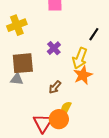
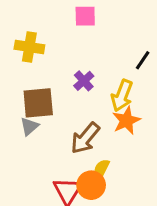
yellow cross: (17, 25) -> (29, 47), turned 30
gray triangle: (17, 79) -> (29, 126), turned -48
brown arrow: (55, 87) -> (85, 138), size x1.6

